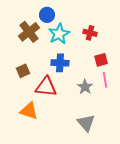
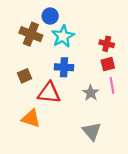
brown cross: (29, 32) -> (31, 34), turned -30
red cross: (90, 33) -> (107, 44), moved

